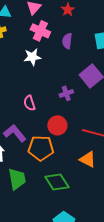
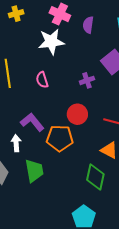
white star: (32, 57) -> (51, 42), size x1.4
pink semicircle: (29, 103) -> (42, 80), moved
green diamond: (57, 182) -> (95, 177), moved, turned 45

